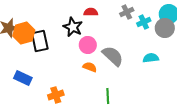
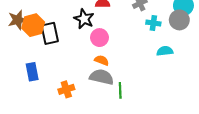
cyan cross: (144, 22) -> (153, 23), moved, turned 32
gray semicircle: (113, 56) -> (102, 77), moved, turned -30
blue rectangle: (23, 78) -> (32, 72), turned 54

